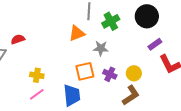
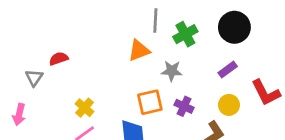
purple rectangle: (155, 44) -> (228, 70), moved
yellow circle: (134, 73) -> (229, 105), moved
yellow cross: (37, 75) -> (84, 108), turned 32

